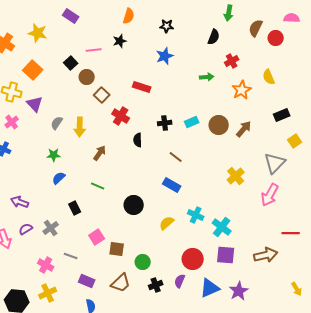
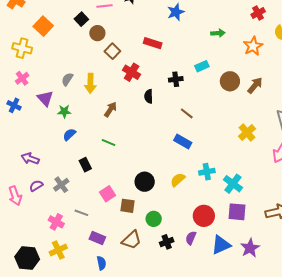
red cross: (232, 61) -> (258, 13), moved
purple triangle: (35, 104) -> (45, 98), moved
cyan rectangle: (192, 122) -> (202, 66), moved
black circle: (134, 205) -> (145, 182), moved
cyan cross: (196, 215) -> (207, 172), turned -35

